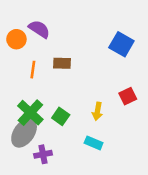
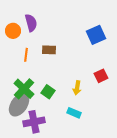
purple semicircle: (39, 29) -> (31, 23), turned 42
blue square: (121, 44) -> (96, 35), turned 36
purple cross: (43, 154) -> (34, 122), size x1.5

